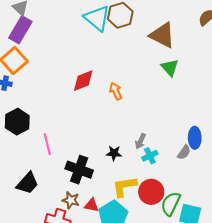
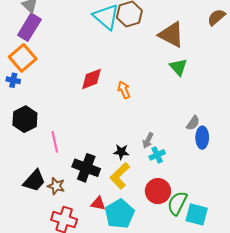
gray semicircle: (184, 152) -> (193, 123), moved
yellow L-shape: (124, 187) -> (120, 176), moved, turned -36
brown star: (71, 200) -> (56, 186), moved

